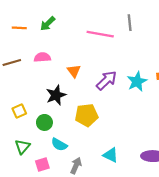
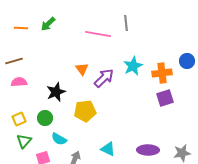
pink semicircle: (42, 57) -> (19, 82), moved
orange triangle: (74, 71) -> (82, 69), moved
cyan star: (137, 81) -> (133, 66), moved
yellow square: (19, 111) -> (19, 119), moved

